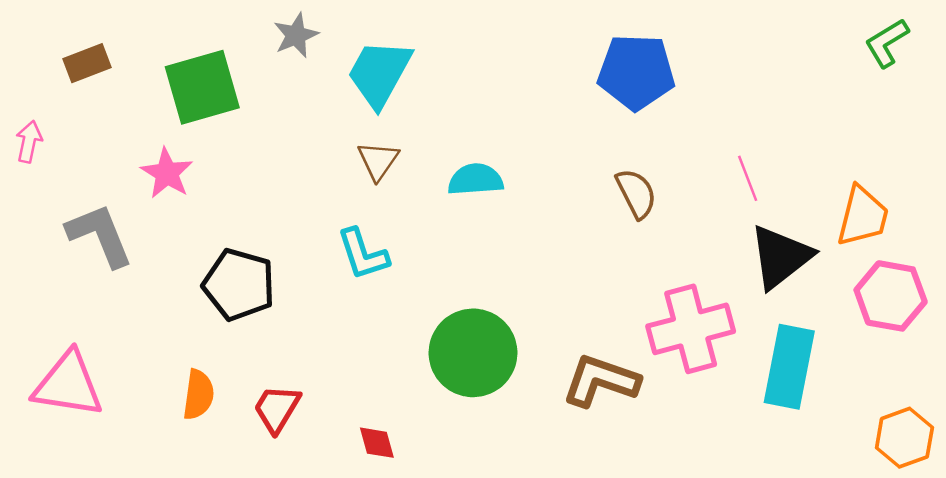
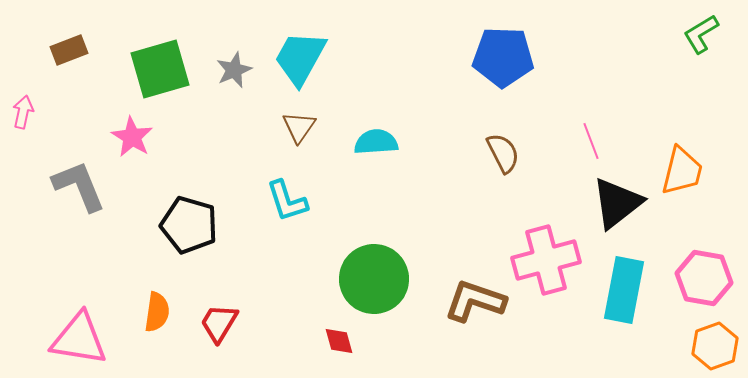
gray star: (296, 35) -> (234, 70), moved
pink hexagon: (891, 296) -> (704, 278), moved
pink triangle: (68, 385) -> (79, 339), moved
red diamond: (377, 443) -> (339, 341), moved

